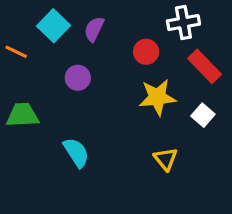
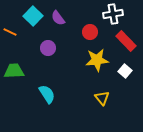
purple semicircle: (94, 29) -> (58, 18), turned -63

